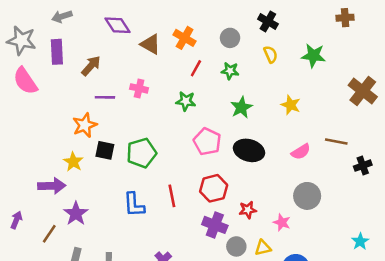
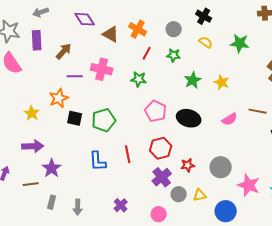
yellow semicircle: (270, 54) -> (206, 42), turned -32
pink cross: (139, 88) -> (102, 69), size x1.5
green star: (241, 107) -> (193, 80), moved
yellow star: (73, 162) -> (32, 113), moved
gray circle: (307, 196) -> (221, 167), moved
pink star: (282, 222) -> (249, 185), moved, size x1.6
purple cross: (215, 225) -> (162, 177), turned 30
brown line: (49, 234) -> (31, 184), turned 49

